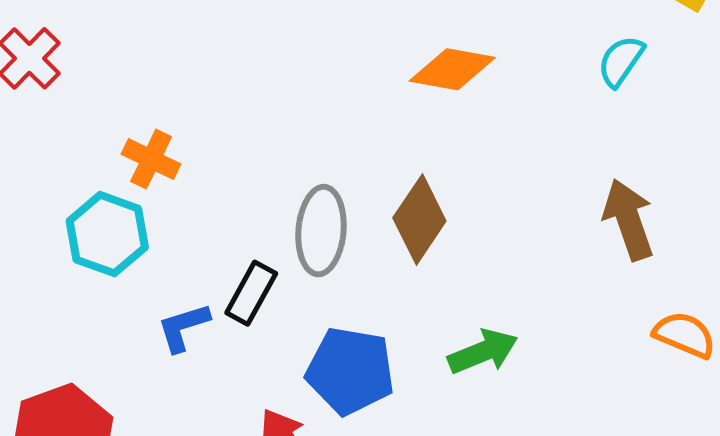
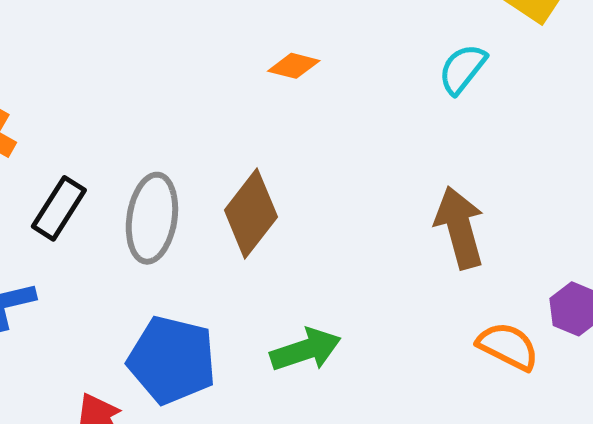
orange diamond: (452, 69) -> (294, 66), size x0.6
black rectangle: (251, 293) -> (59, 208), moved

